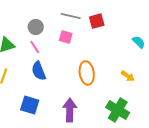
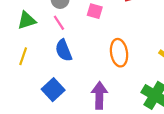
blue square: (30, 105) -> (53, 90), turned 30

